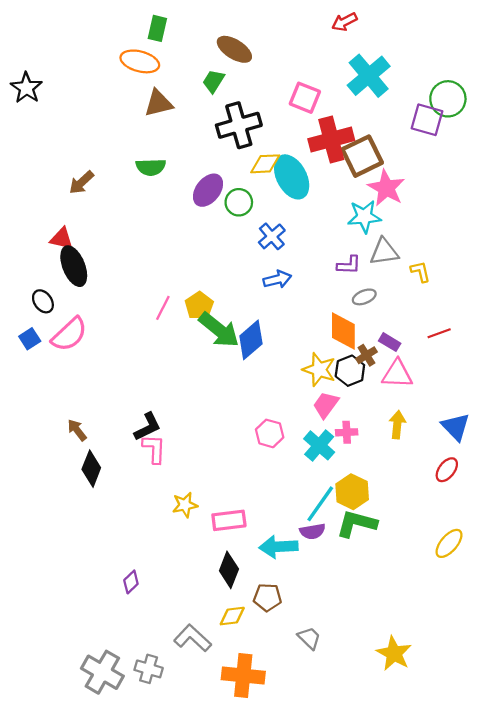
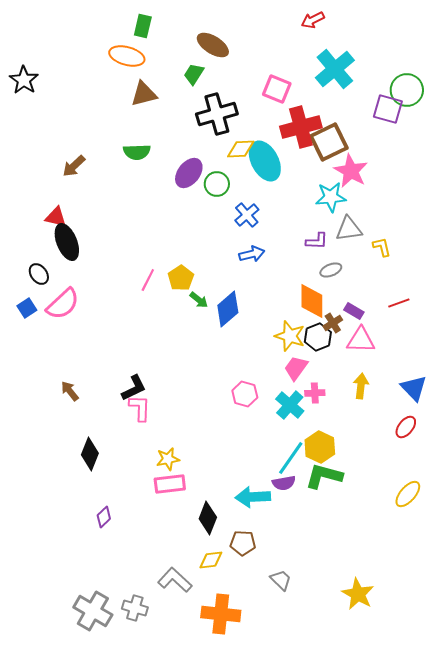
green arrow: (219, 330) -> (199, 300), size x0.5
black diamond: (91, 469) -> (90, 454), moved
pink rectangle: (229, 520) -> (170, 484), moved
purple diamond: (131, 582) -> (104, 517), moved

